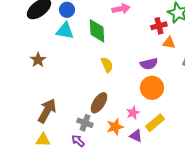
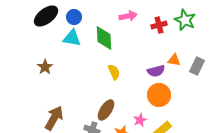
red cross: (159, 26) -> (159, 25), moved
orange triangle: (169, 43) -> (174, 60), moved

